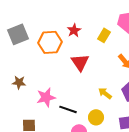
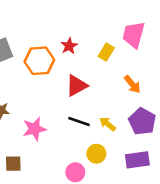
red triangle: (80, 62) -> (77, 86), turned 36
black line: (68, 109) -> (79, 121), moved

